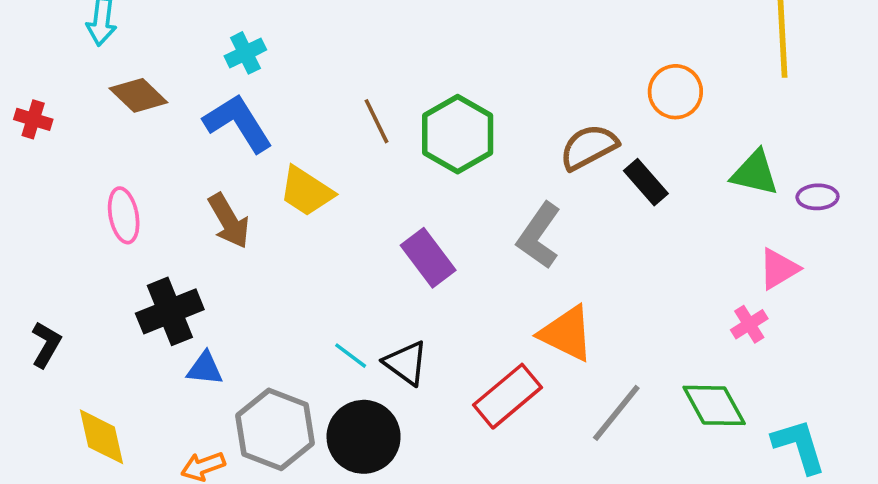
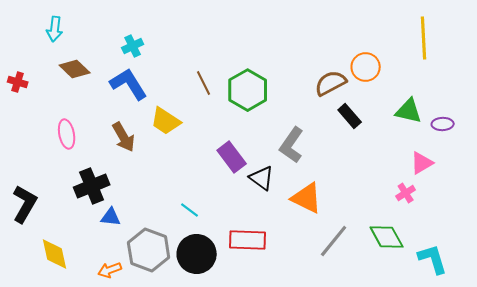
brown semicircle: (589, 147) -> (331, 83), moved
black L-shape: (46, 345) -> (25, 204), size x1.5
black triangle: (406, 363) -> (262, 178), moved
red rectangle: (507, 396) -> (248, 240), moved, turned 42

